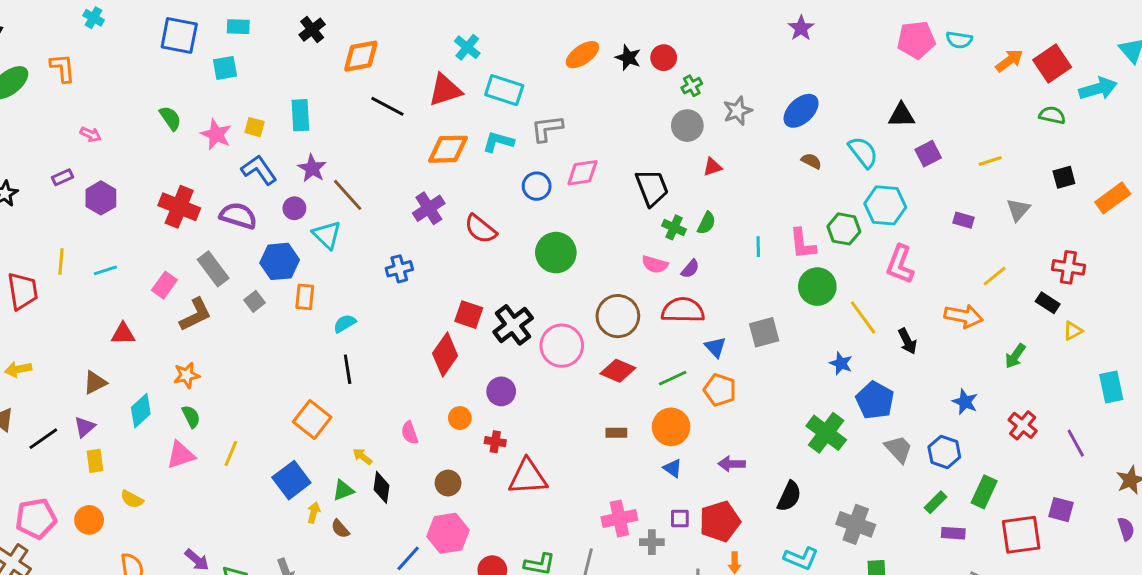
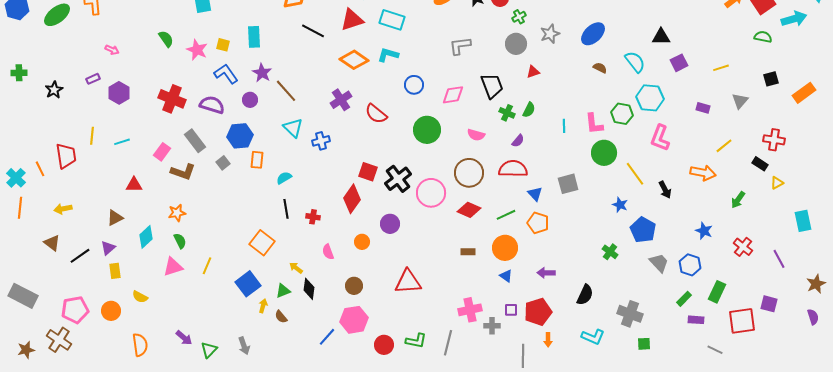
gray L-shape: (547, 129) -> (460, 46), moved
orange diamond: (448, 149) -> (354, 60), turned 36
pink diamond: (582, 173) -> (453, 95), moved
cyan triangle: (327, 235) -> (293, 128), moved
pink semicircle: (655, 264) -> (476, 135), moved
brown L-shape: (195, 315) -> (183, 172), turned 45
green cross: (826, 433) -> (610, 252), size x0.6
red cross: (495, 442) -> (313, 217), moved

